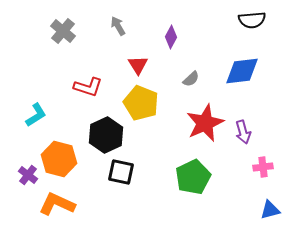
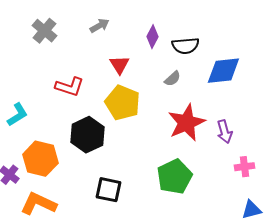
black semicircle: (252, 20) -> (185, 46), moved
gray arrow: (118, 26) -> (99, 26), turned 90
black square: (121, 172) -> (108, 190), moved

